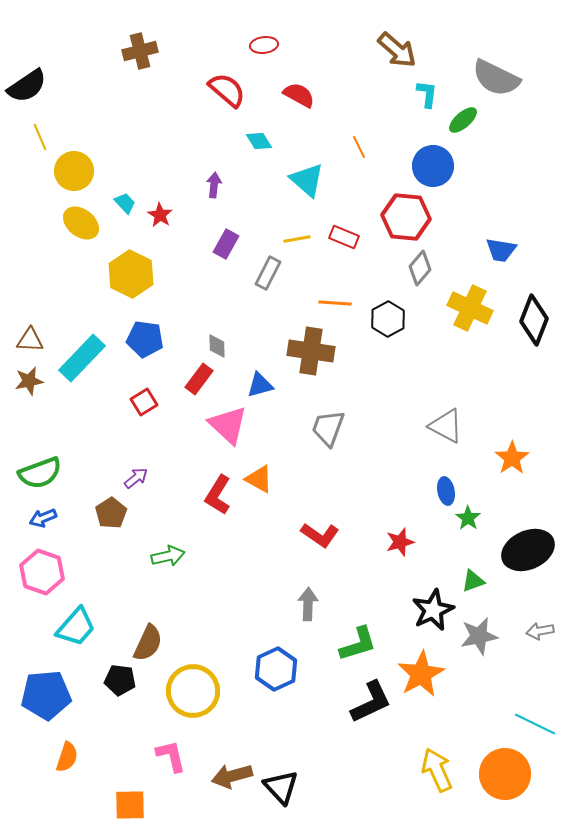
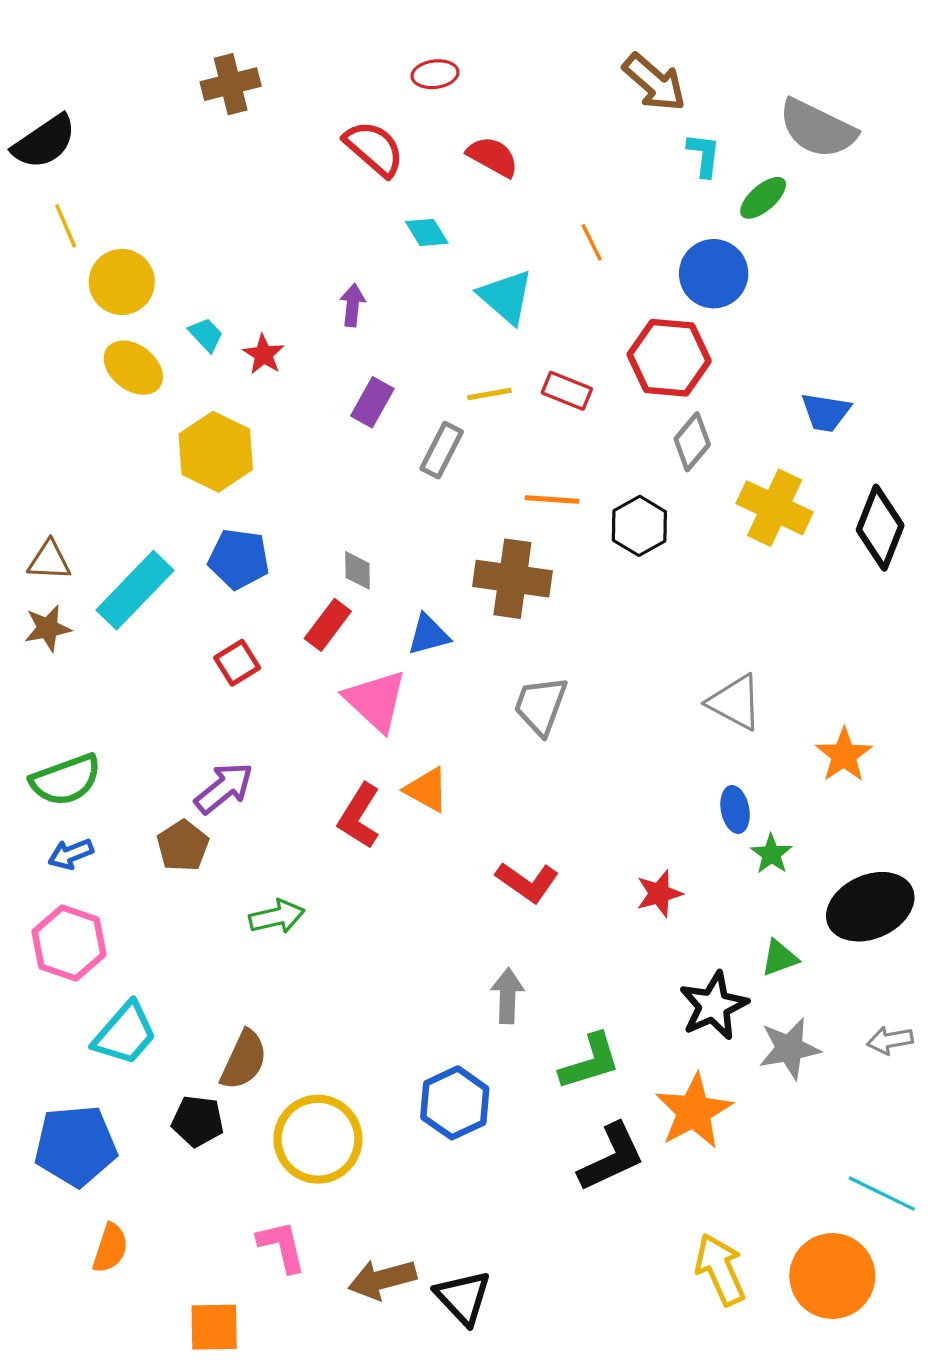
purple arrow: (136, 478) -> (224, 788), size x1.5

